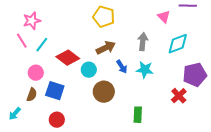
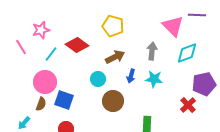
pink triangle: (164, 17) -> (173, 26), size x1.6
pink line: (22, 41) -> (21, 47), moved
red diamond: (68, 58) -> (77, 45), moved
blue arrow: (122, 67) -> (131, 76), turned 48
pink circle: (36, 73) -> (45, 82), size x1.5

